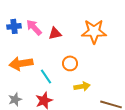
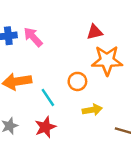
orange star: (94, 31) -> (107, 60), moved
red triangle: (55, 33) -> (95, 32), moved

